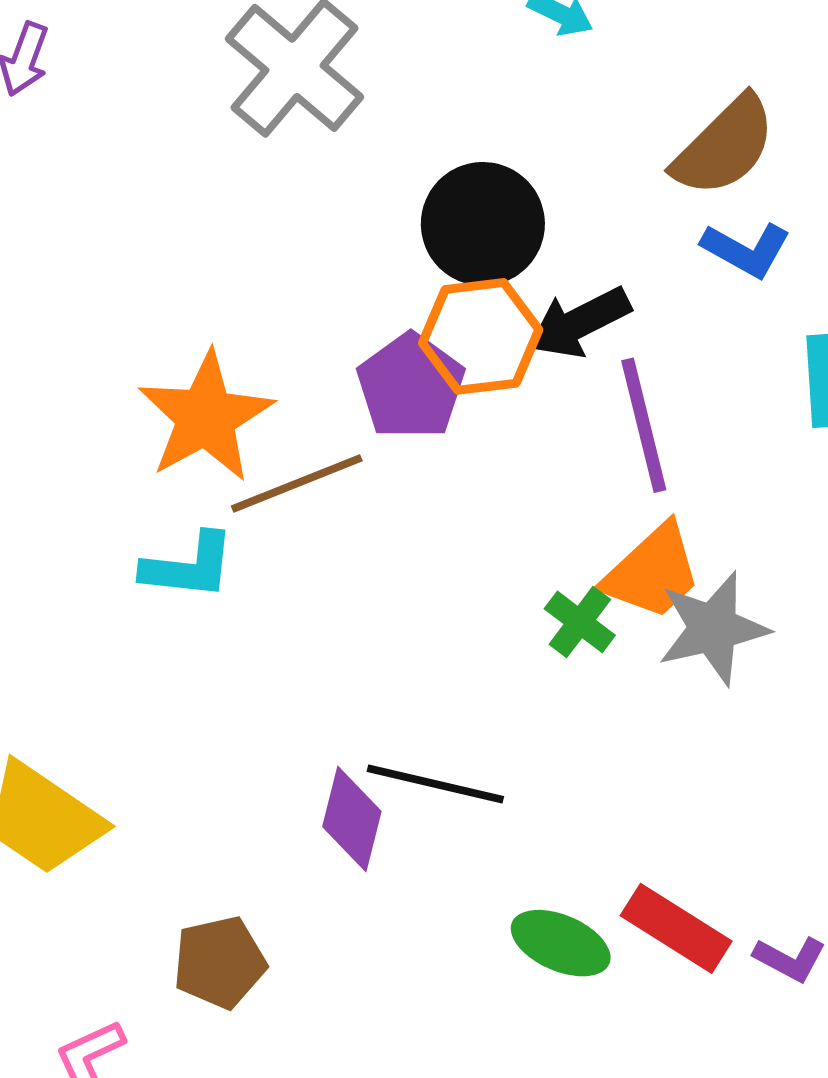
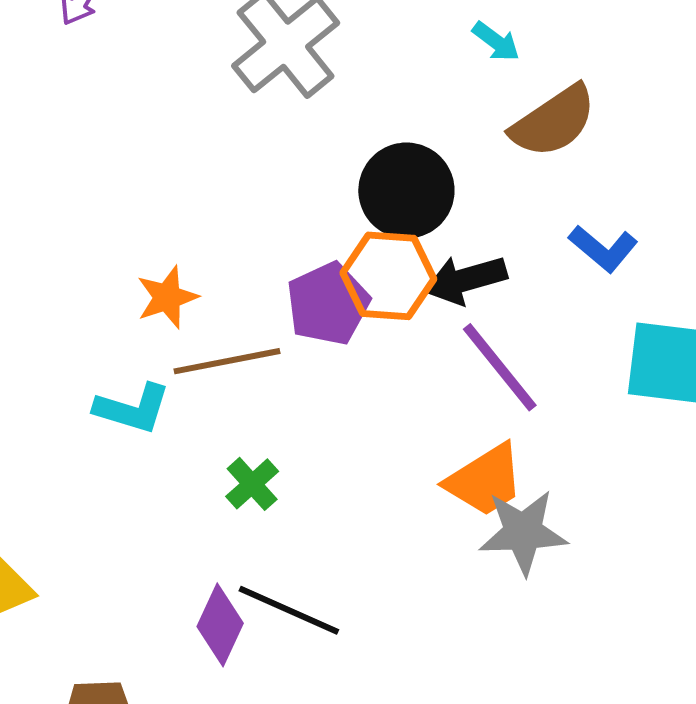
brown semicircle: (724, 146) -> (554, 121), moved
orange star: (206, 417) -> (167, 297), size x0.6
purple line: (644, 425) -> (500, 367), turned -36
green cross: (580, 622) -> (252, 484), moved

